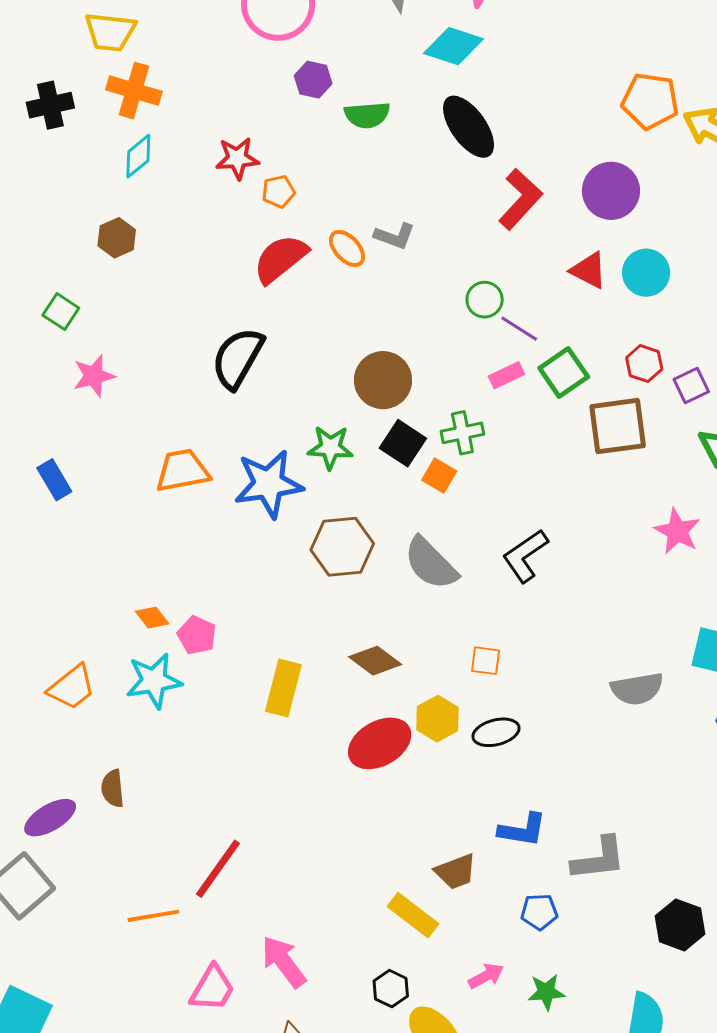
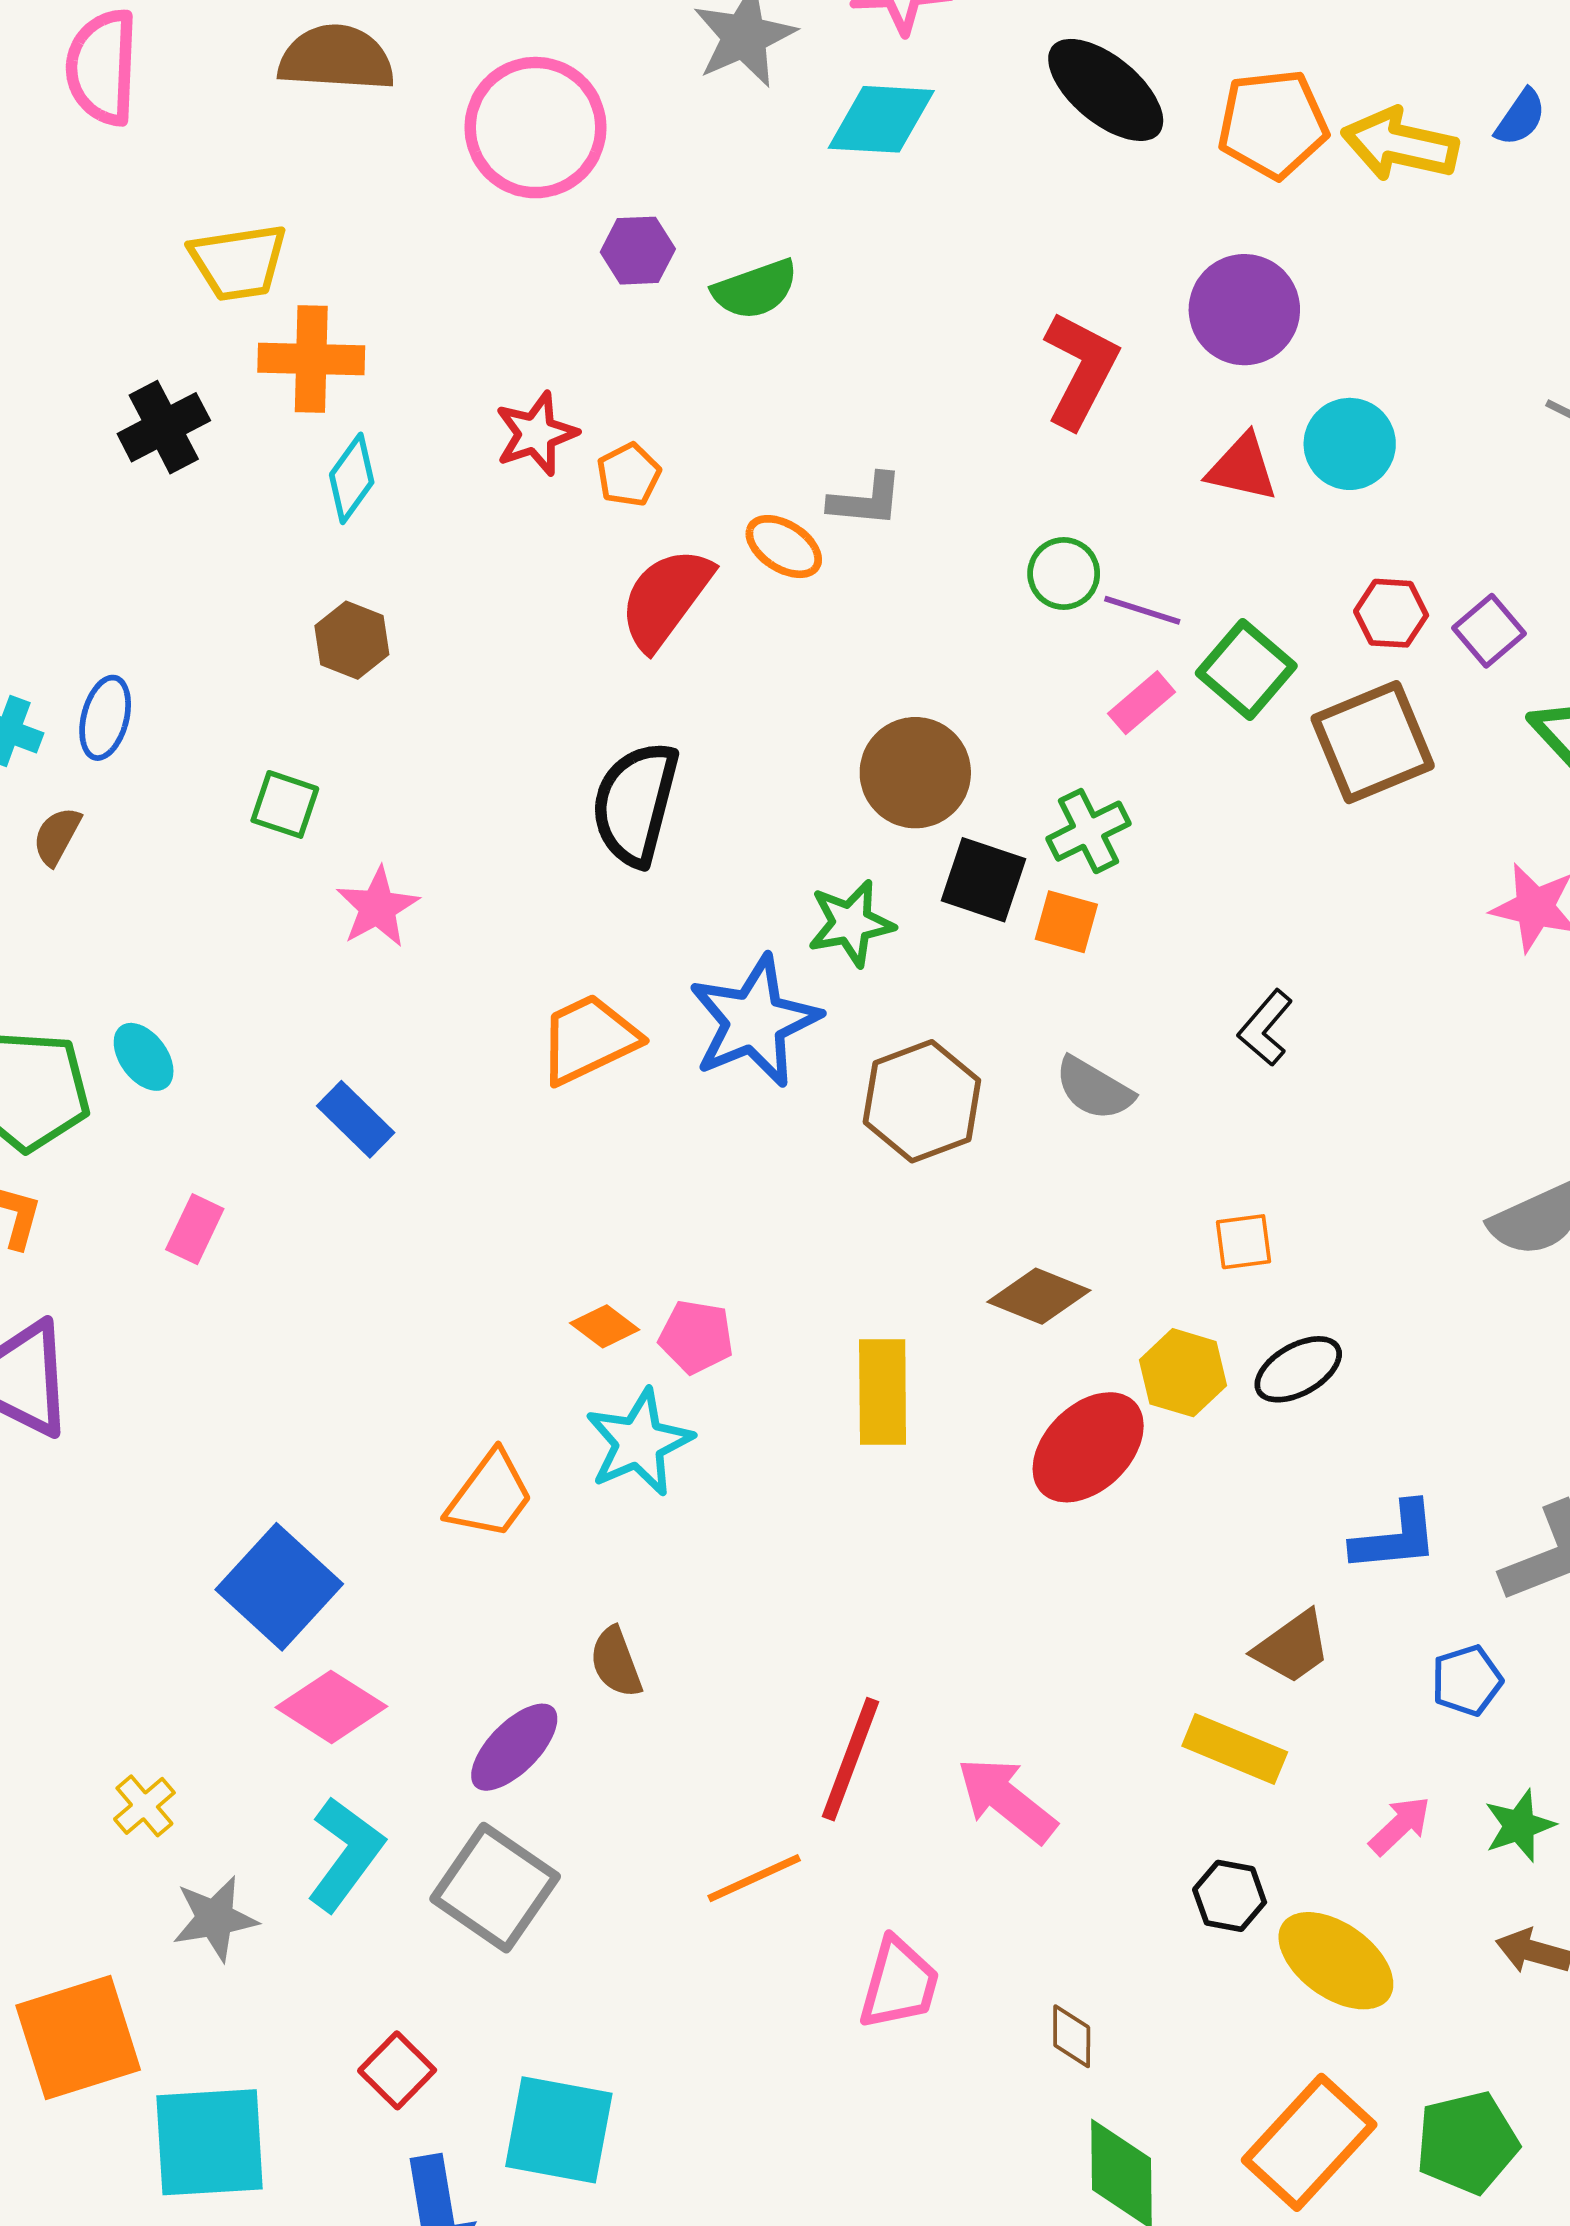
black ellipse: (469, 127) -> (1106, 90), moved
black L-shape: (525, 556) -> (1265, 1028), size x0.7
gray semicircle: (431, 563) -> (1094, 1089), size x0.7
pink arrow: (284, 962) -> (1007, 1800), moved

